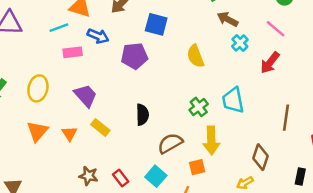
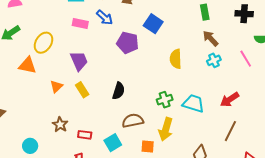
red arrow: (270, 63) -> (230, 99), moved
cyan trapezoid: (233, 100) -> (193, 104), turned 100
orange triangle: (37, 131) -> (27, 65), moved, turned 42
red rectangle: (121, 178) -> (85, 135), turned -64

